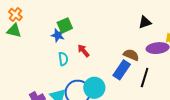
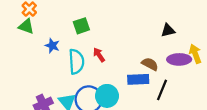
blue star: (58, 35) -> (52, 46), moved
cyan semicircle: (63, 59) -> (76, 62), size x1.6
blue rectangle: (122, 70) -> (138, 79), turned 48

